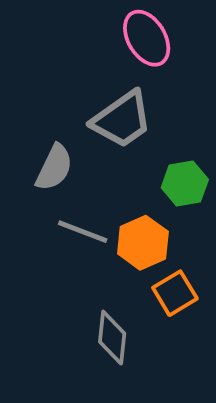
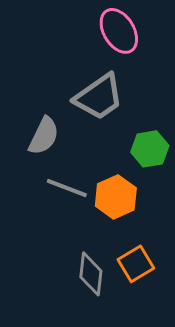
orange square: (175, 293) -> (136, 264), moved

